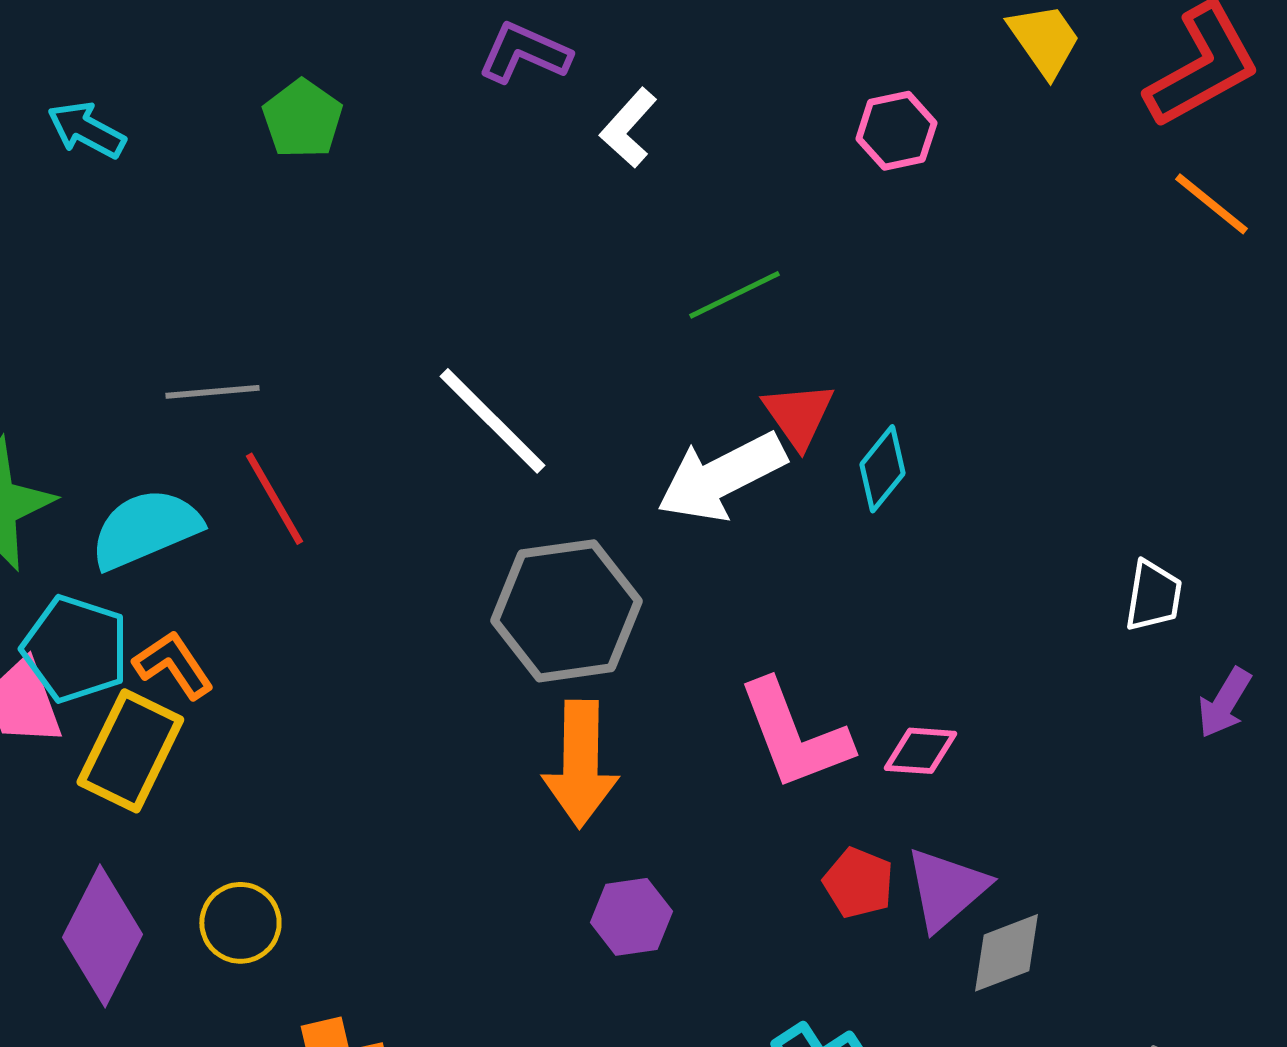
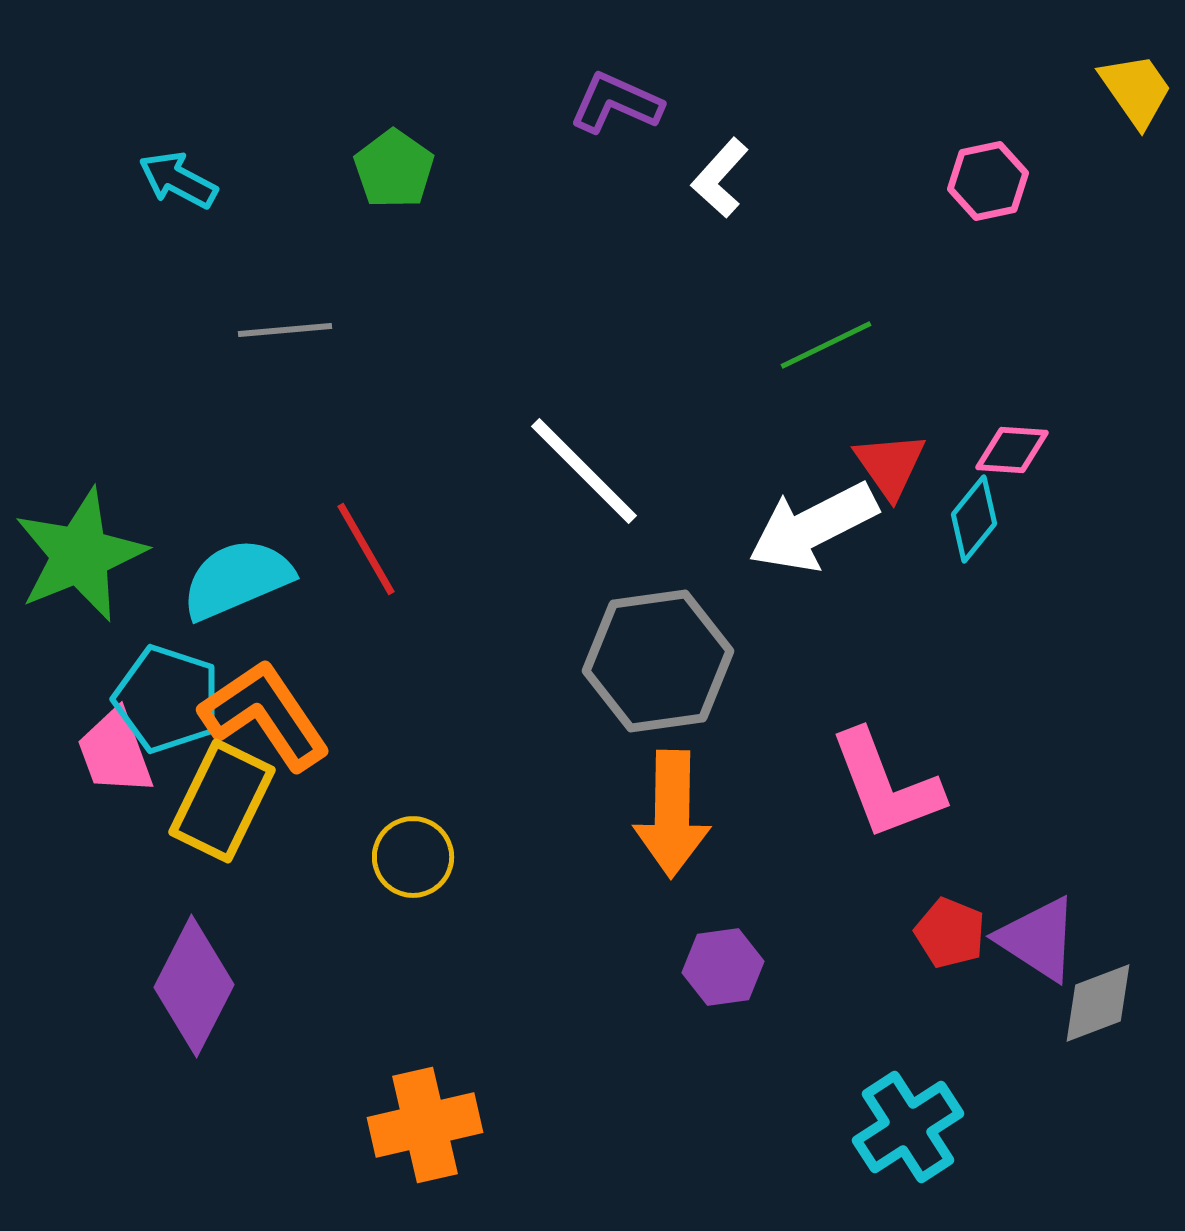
gray line: (212, 392) -> (285, 330), moved
orange L-shape: (173, 665) -> (265, 715), size x1.6
pink diamond: (920, 751) -> (1012, 450), moved
purple triangle: (946, 889) -> (1038, 939), turned -46
yellow circle: (240, 923) -> (413, 857), moved

